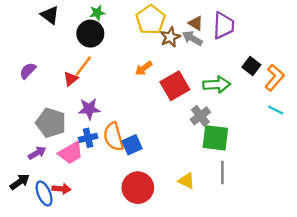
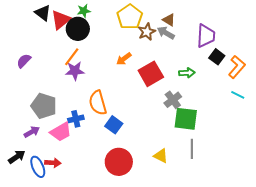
purple trapezoid: (224, 25) -> (206, 36), moved
red triangle: (71, 79) -> (61, 20), moved, size x1.5
green arrow: (217, 85) -> (187, 73), size x0.7
purple star: (89, 109) -> (75, 71), moved
orange semicircle: (113, 137) -> (98, 103), moved
blue square: (132, 145) -> (114, 125), turned -30

